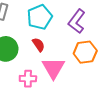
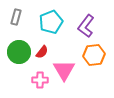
red semicircle: (39, 45) -> (42, 52), moved, turned 72

